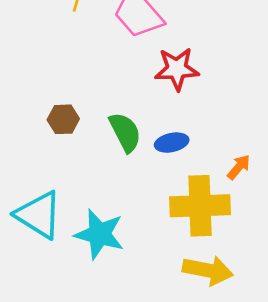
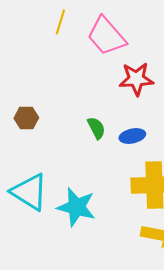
brown hexagon: (63, 119) -> (26, 118), moved
green semicircle: (125, 132) -> (96, 128), size x0.7

